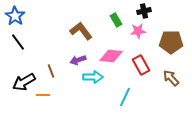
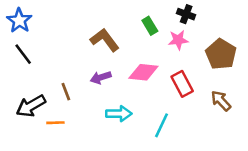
black cross: (144, 11) -> (186, 14), turned 32
brown pentagon: (171, 42) -> (221, 54), turned 30
cyan arrow: (93, 77) -> (119, 114), moved

